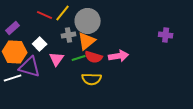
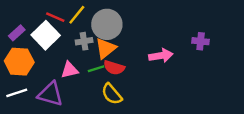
white square: (40, 44) -> (46, 35), moved, size x1.6
pink arrow: (119, 56) -> (161, 56), moved
pink triangle: (57, 59) -> (70, 70), turned 42
purple triangle: (30, 67) -> (50, 94), moved
yellow semicircle: (92, 79) -> (112, 94), turned 48

